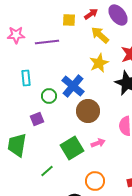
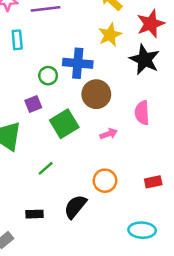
cyan rectangle: (26, 78) -> (17, 40), moved
blue cross: (73, 86) -> (78, 63), turned -35
green square: (72, 148) -> (64, 124), moved

